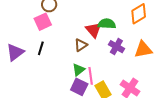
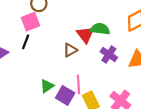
black line: (41, 48) -> (26, 42), moved
green triangle: (79, 70) -> (47, 86), moved

